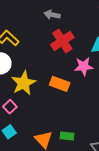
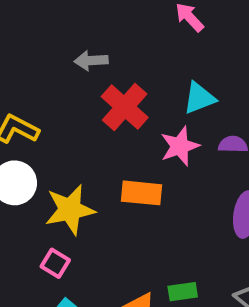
yellow star: (24, 83) -> (70, 210), turned 30

